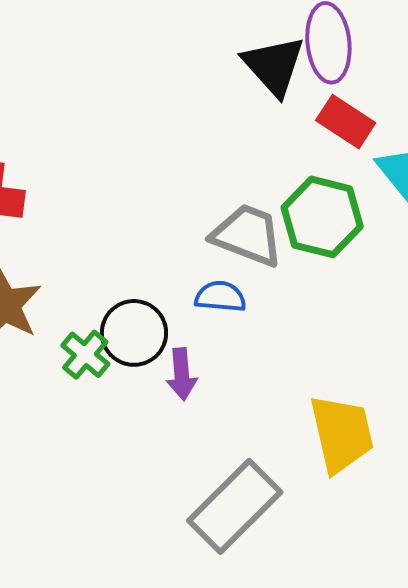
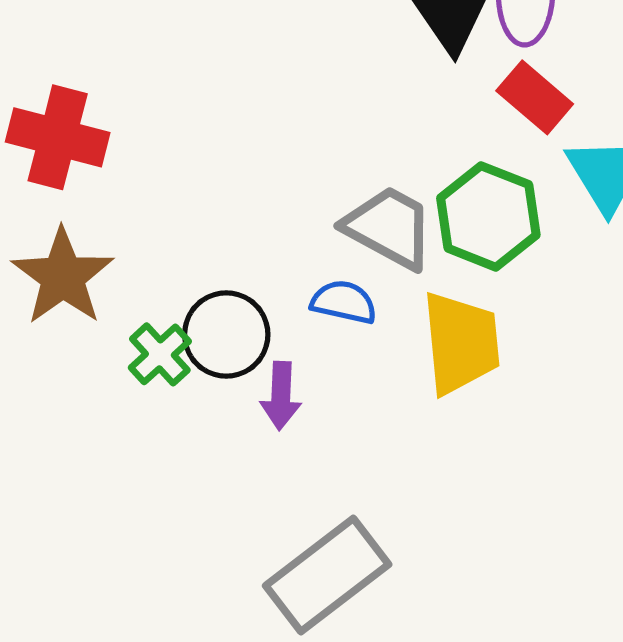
yellow trapezoid: (342, 434) -> (461, 343), moved

